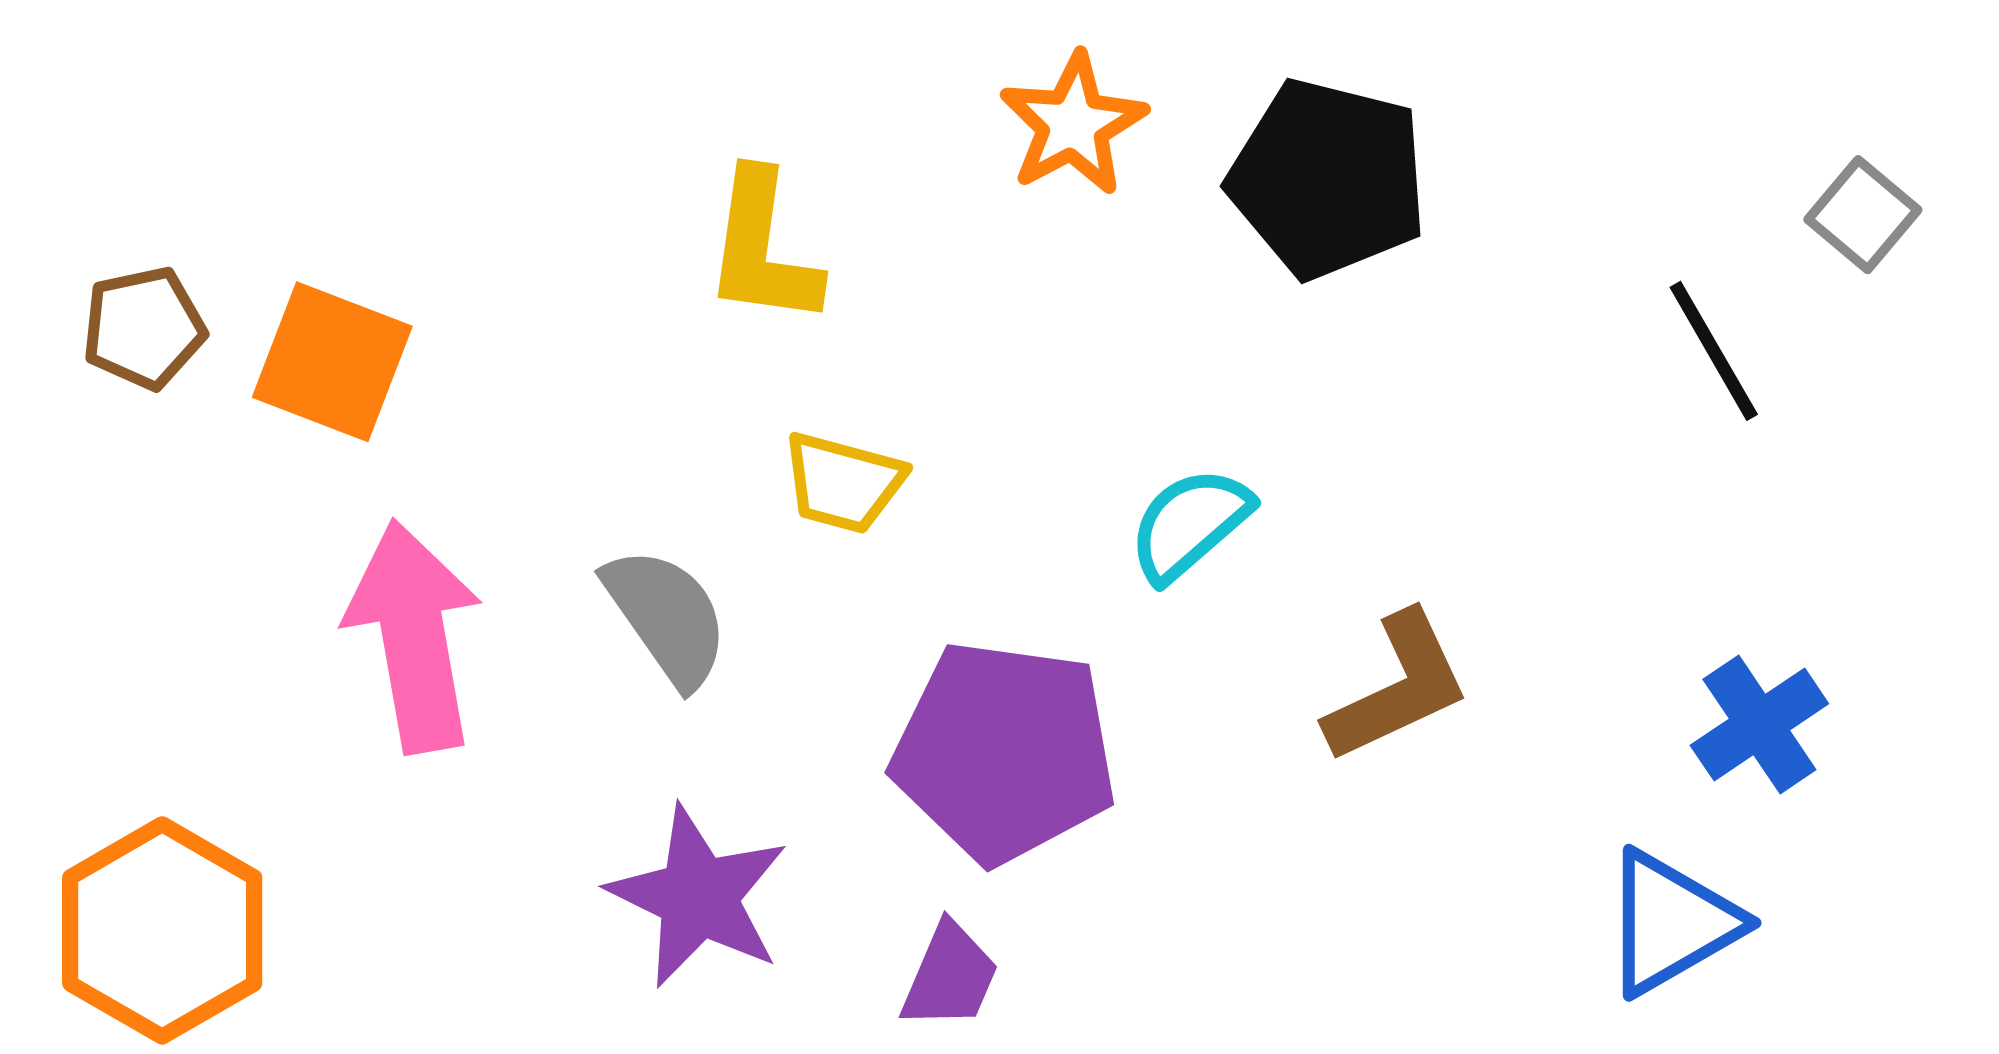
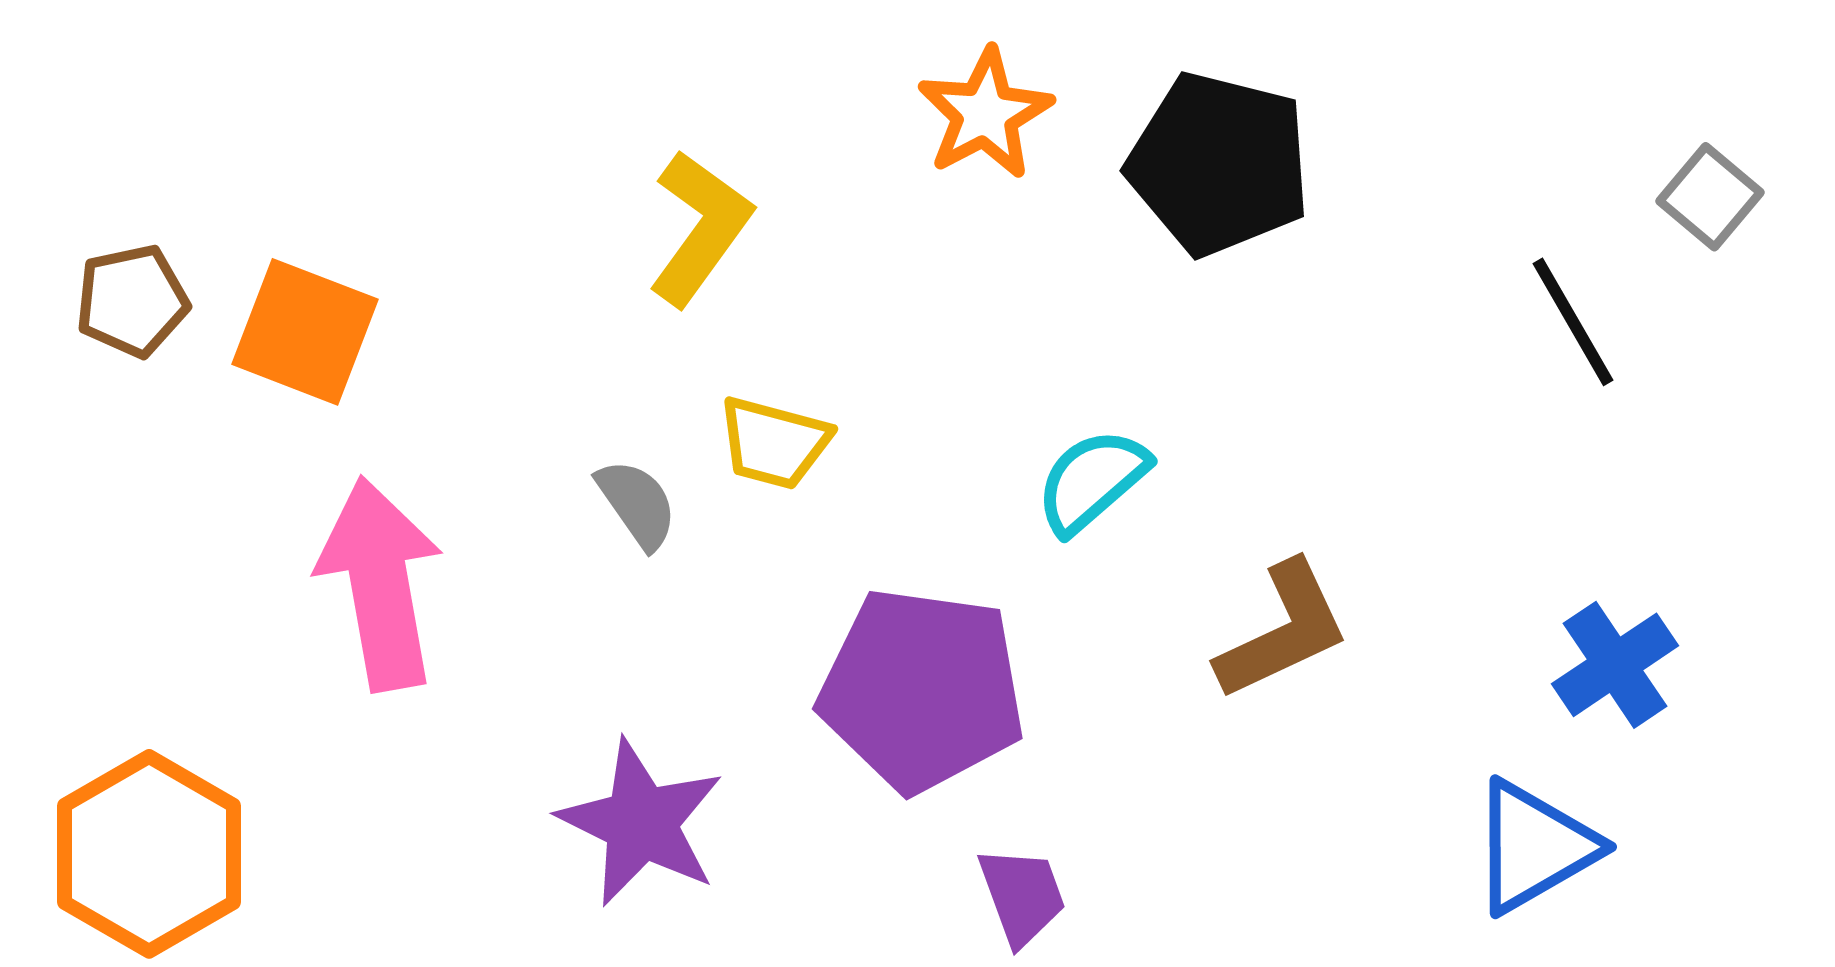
yellow L-shape: (763, 248) -> (700, 228), turned -152
gray semicircle: (667, 617) -> (637, 504), moved, size x0.7
purple trapezoid: (950, 976) -> (1022, 896), moved, turned -43

